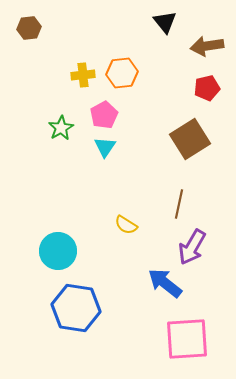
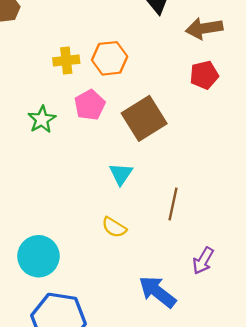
brown square: (190, 139) -> (144, 118), moved
cyan triangle: (105, 147) -> (121, 174), moved
purple arrow: (192, 247) -> (203, 261), moved, size x0.7

